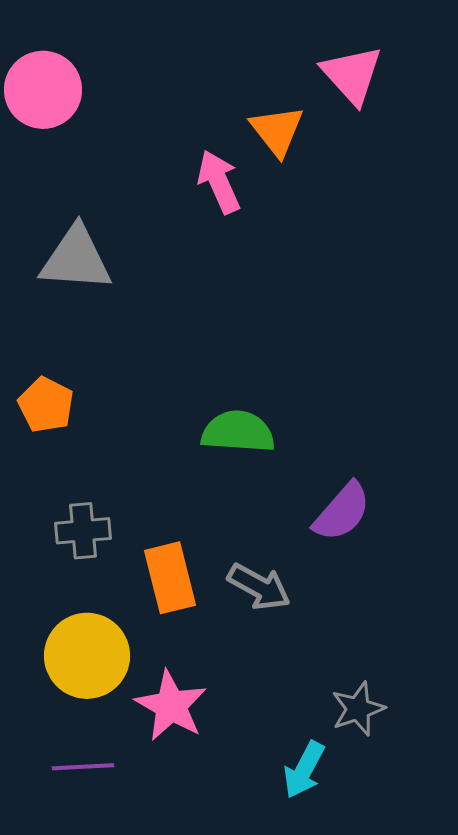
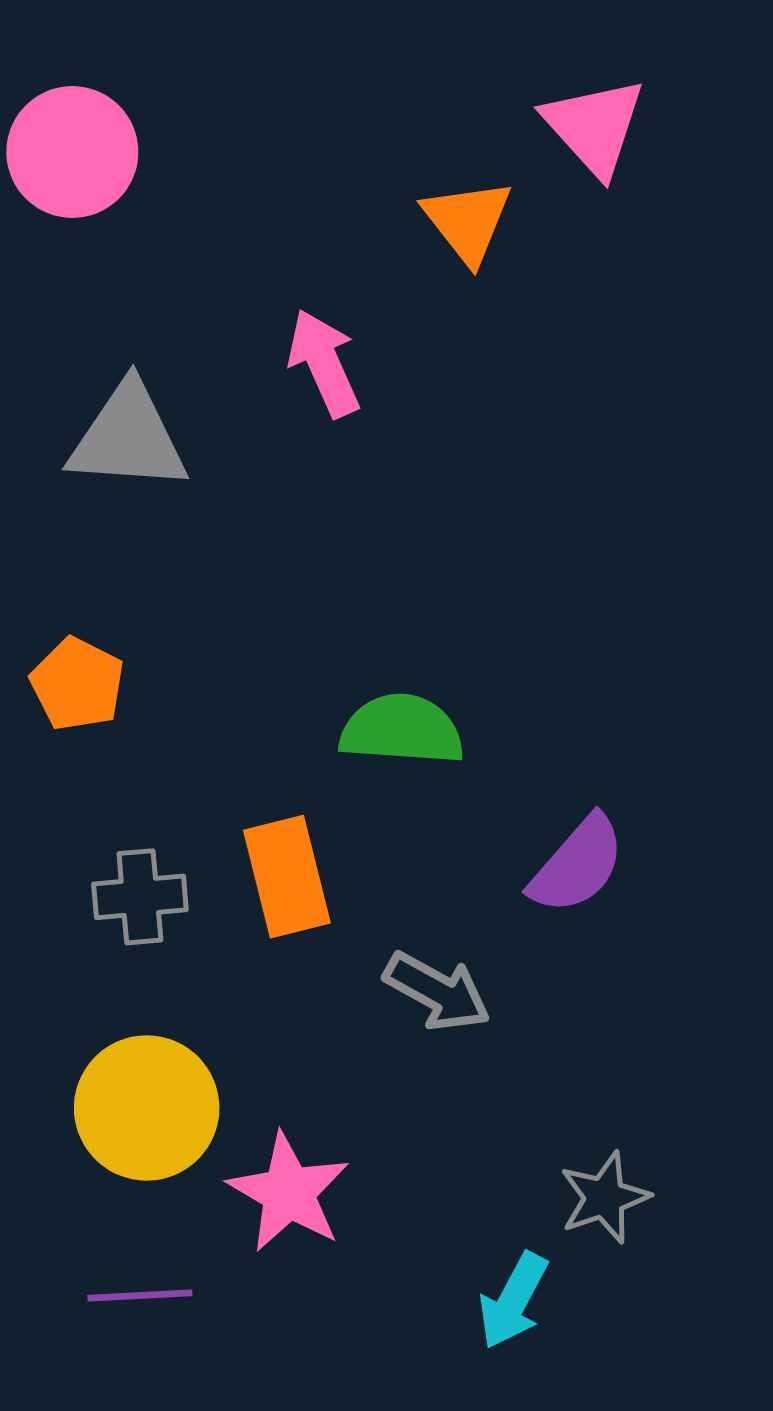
pink arrow: (219, 182) -> (324, 363), moved
orange rectangle: (170, 578) -> (287, 877), moved

